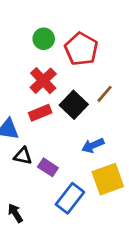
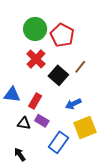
green circle: (44, 39) -> (35, 29), size x1.5
red rectangle: (40, 113) -> (35, 101), moved, turned -35
black triangle: (23, 156) -> (24, 123), moved

